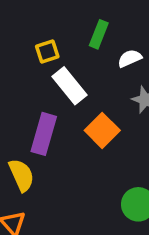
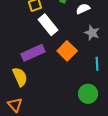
purple rectangle: (44, 134) -> (33, 53), turned 50

